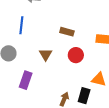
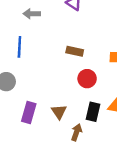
brown triangle: (46, 54) -> (59, 112), moved
black rectangle: (84, 96) -> (93, 112), moved

